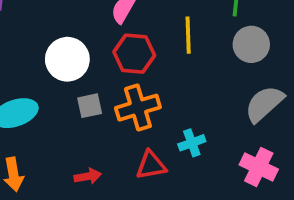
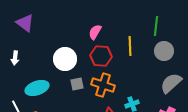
orange cross: (138, 108) -> (103, 85), turned 35

